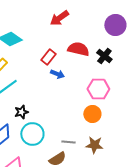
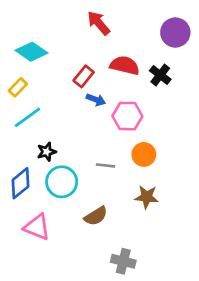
red arrow: (59, 18) -> (99, 23), turned 84
pink hexagon: (98, 89) -> (127, 116), moved
gray line: (68, 142) -> (105, 165), moved

